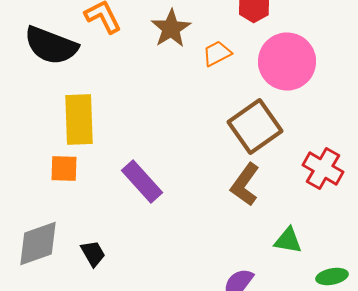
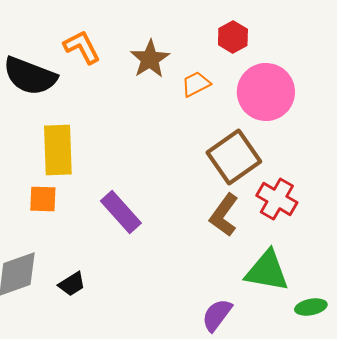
red cross: (323, 168) -> (277, 199), moved
green triangle: (288, 240) -> (267, 271), size x1.6
black trapezoid: (93, 253) -> (72, 284), turned 88

